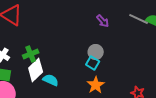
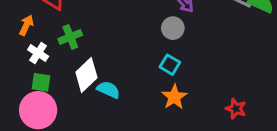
gray circle: (96, 52) -> (173, 28), moved
green cross: (31, 54) -> (70, 37), moved

